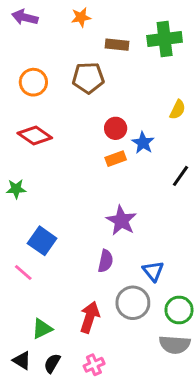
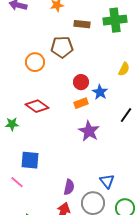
orange circle: (33, 82) -> (35, 62), moved
red diamond: (35, 136) -> (37, 106), moved
purple star: (121, 221) -> (89, 131), moved
blue square: (42, 241) -> (30, 160), turned -30
purple semicircle: (105, 261) -> (69, 187), moved

